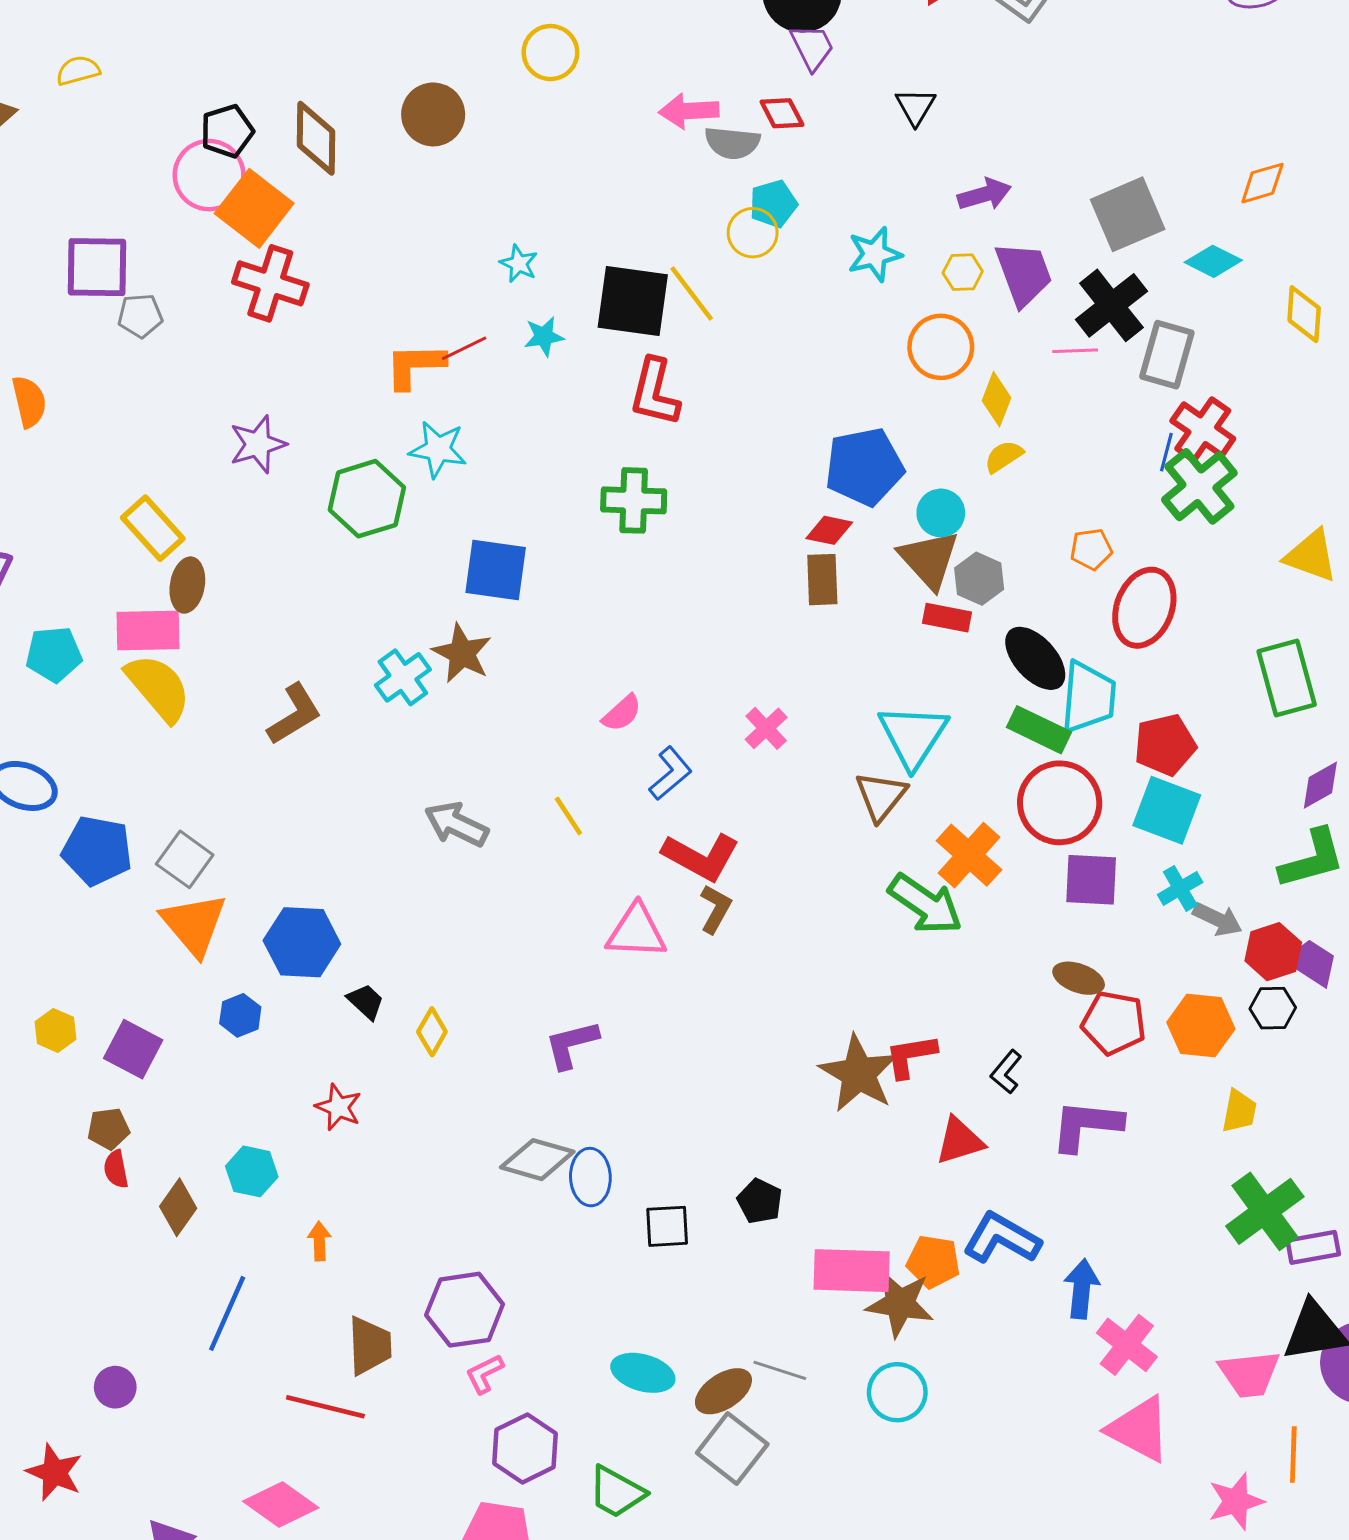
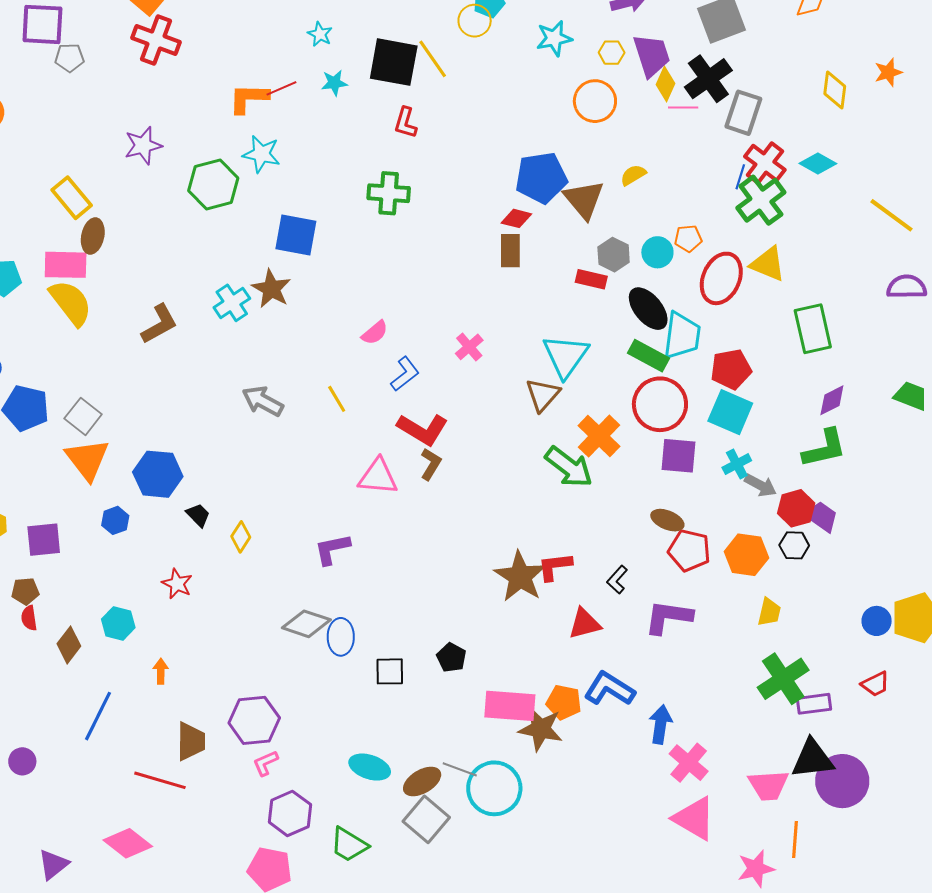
cyan diamond: (1213, 261) -> (818, 163), moved
red L-shape: (655, 392) -> (406, 123), size x0.7
yellow diamond: (996, 399) -> (665, 84), moved
cyan circle: (941, 513) -> (657, 252), moved
yellow triangle: (1311, 556) -> (768, 264), moved
brown triangle: (929, 560) -> (584, 199), moved
purple square: (133, 1049) -> (44, 540), turned -36
cyan circle: (897, 1392) -> (494, 788), moved, size x1.4

